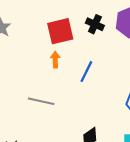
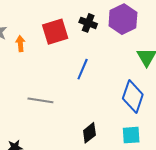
orange arrow: (55, 60) -> (20, 44), moved

